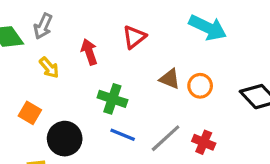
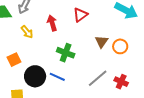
brown triangle: (170, 79) -> (102, 42), turned 40
orange square: (30, 113) -> (14, 60), turned 32
blue line: (123, 135) -> (57, 77), moved

